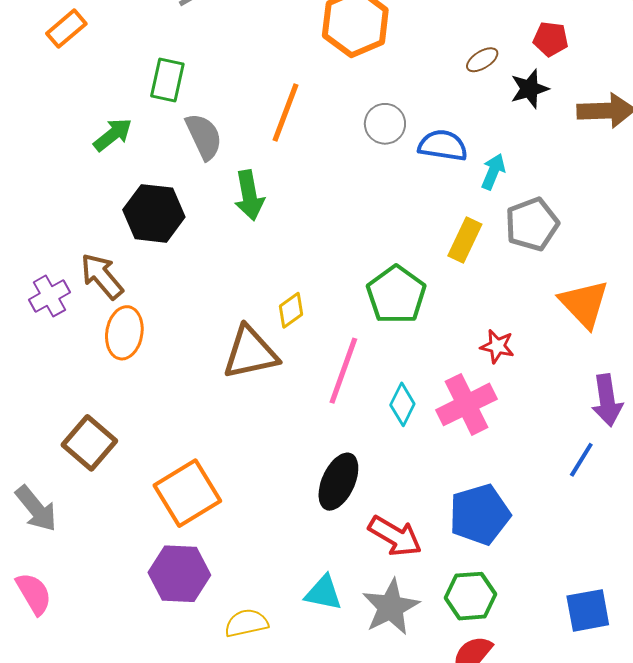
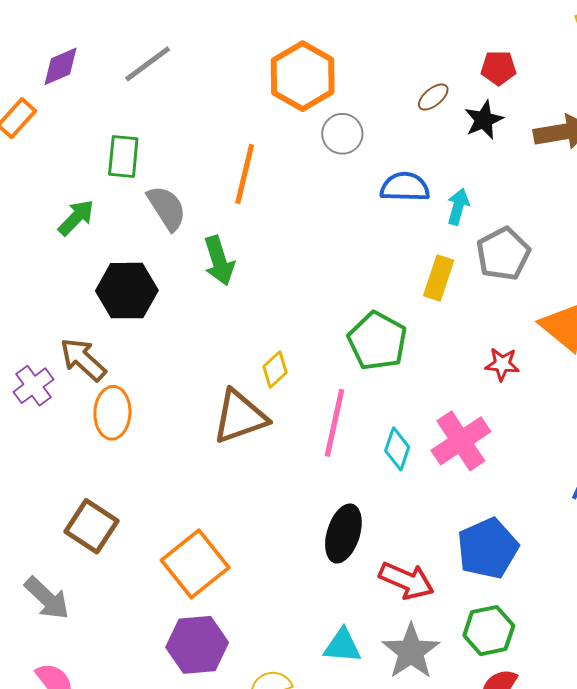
gray circle: (385, 124) -> (342, 134), moved
red star: (497, 346) -> (502, 364), moved

